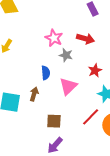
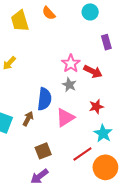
pink star: (54, 38) -> (71, 64), moved
blue semicircle: (46, 73) -> (44, 99), size x1.5
brown square: (54, 121) -> (43, 151), turned -35

